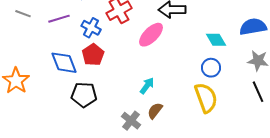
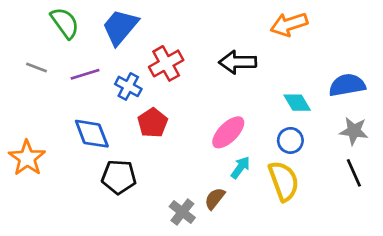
pink ellipse: (151, 35) -> (228, 132), moved
red pentagon: (93, 55) -> (153, 123), moved
cyan arrow: (147, 86) -> (240, 167), moved

